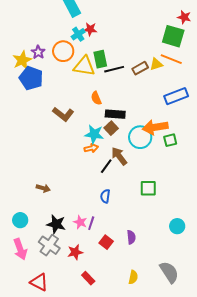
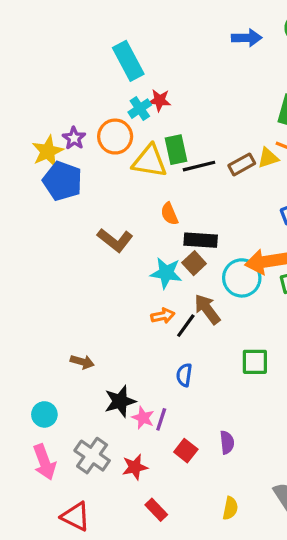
orange arrow: (91, 148) -> (163, 316), moved
black star: (56, 224) -> (120, 401), moved, turned -30

